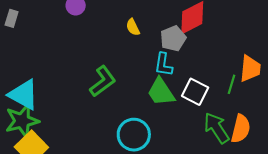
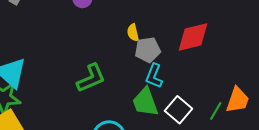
gray pentagon: (173, 39) -> (148, 50), moved

